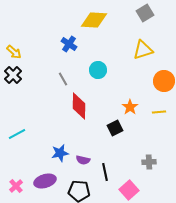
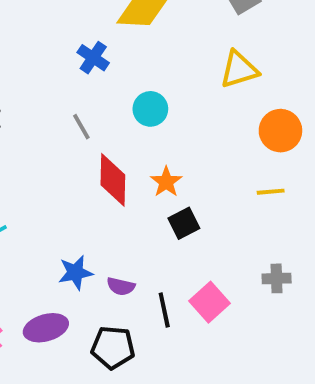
orange star: (130, 107) -> (166, 182), moved
gray cross: (149, 162) -> (277, 278), moved
pink square: (129, 190) -> (210, 302), moved

